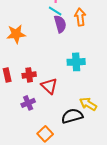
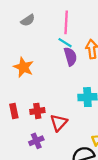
orange star: (16, 34) -> (23, 67), turned 30
red triangle: (49, 86) -> (59, 123), turned 30

